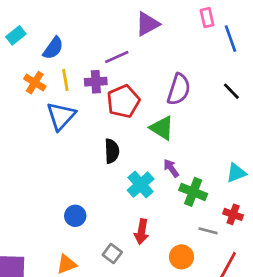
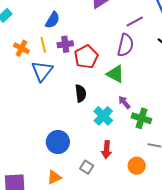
blue semicircle: (53, 48) -> (53, 20), moved
purple line: (117, 57) -> (135, 21), moved
blue circle: (75, 216) -> (58, 142), size x1.5

